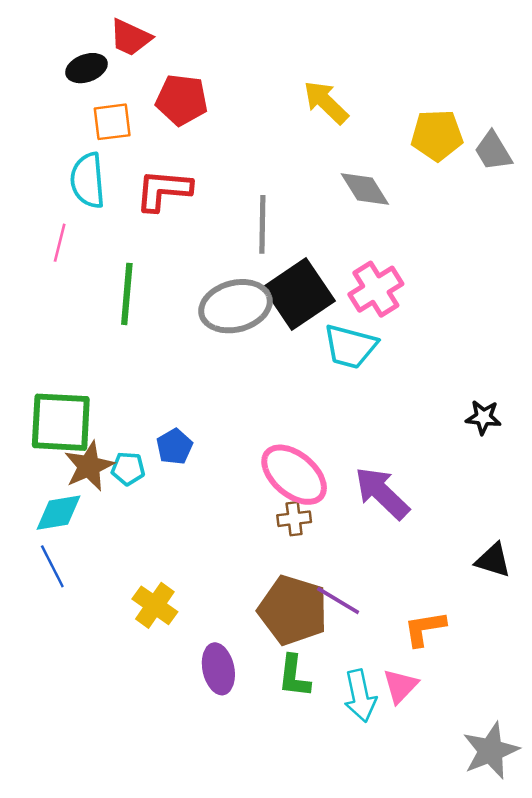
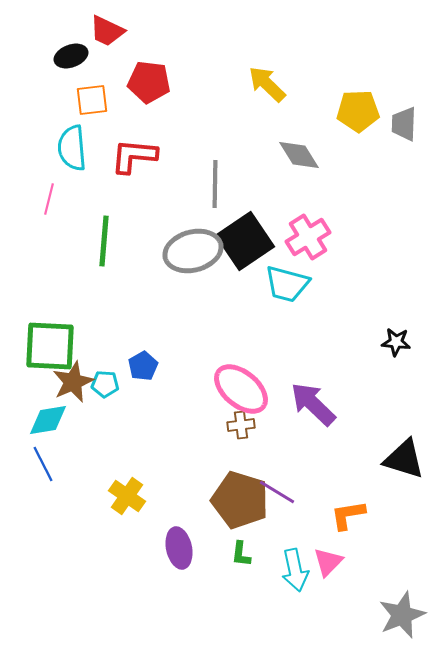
gray trapezoid: (493, 151) -> (404, 124), turned 33
black triangle: (493, 560) -> (404, 459), size x1.4
green L-shape: (294, 676) -> (241, 554), size x0.7

